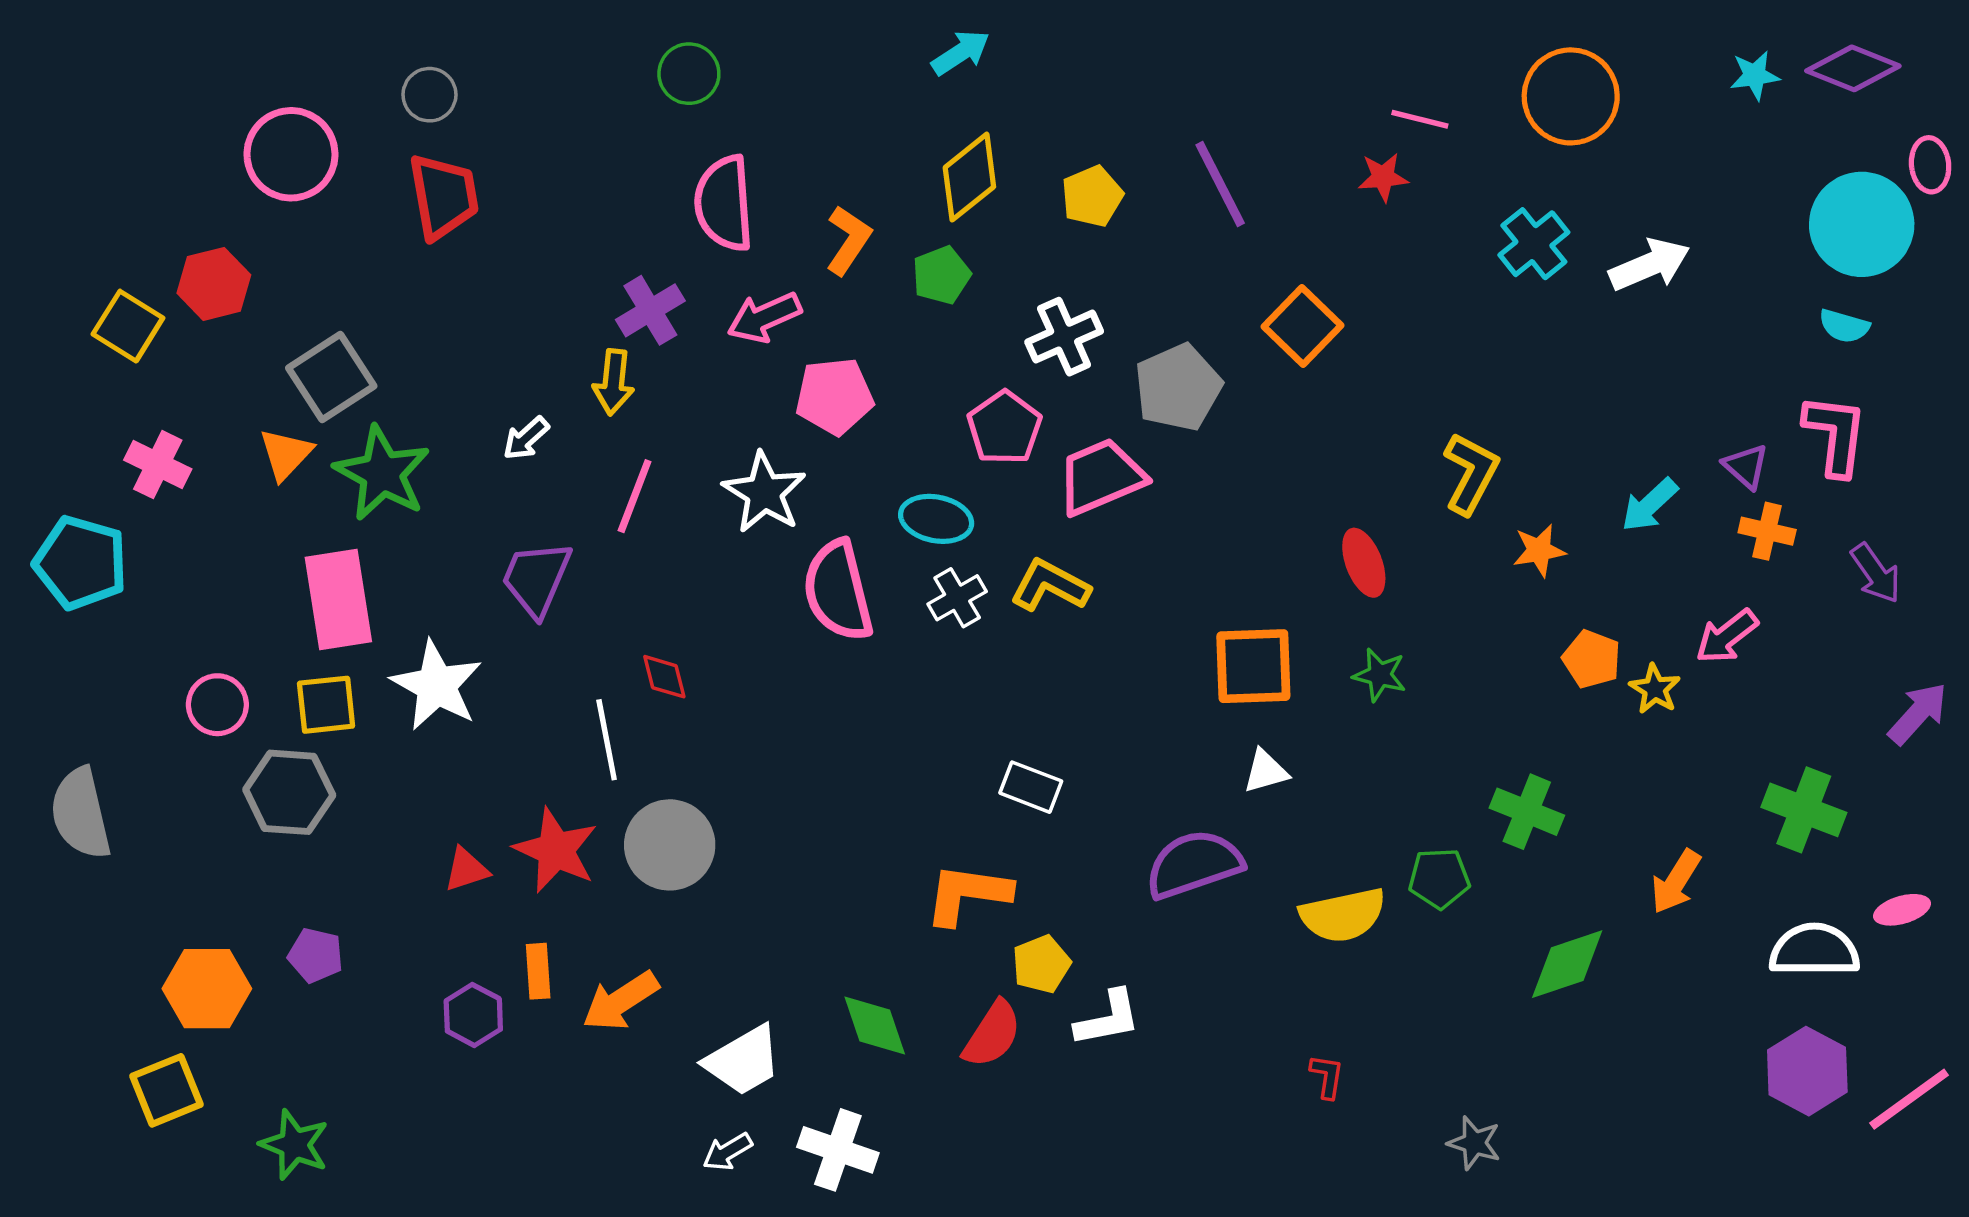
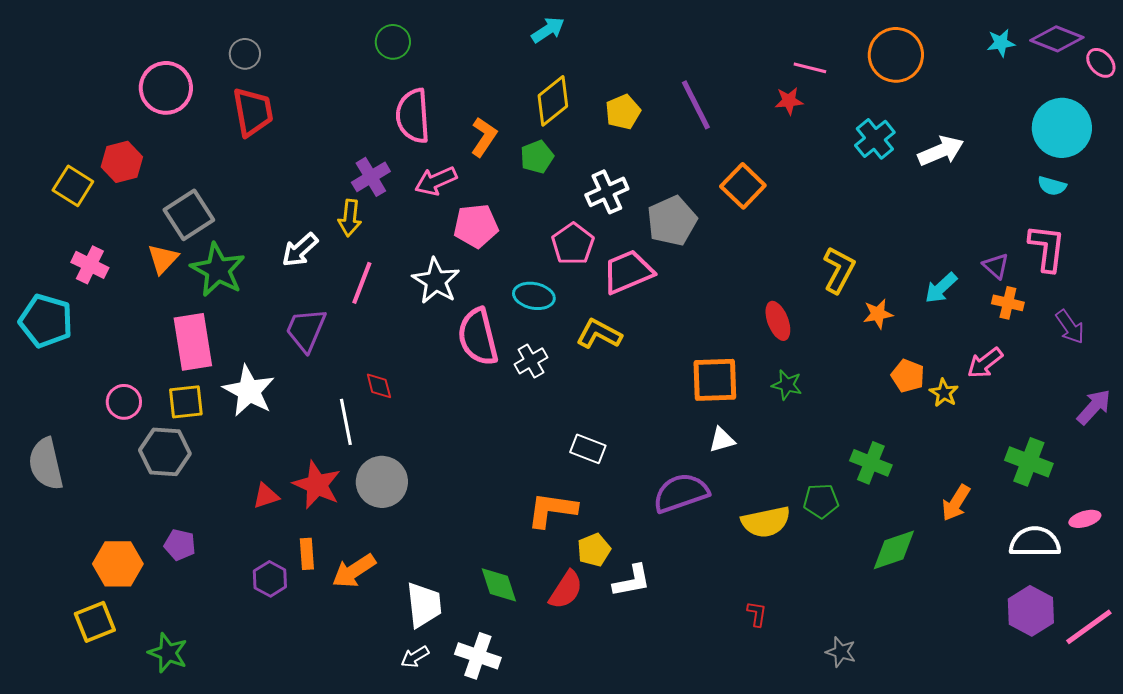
pink ellipse: (1930, 165) -> (1101, 63), moved, turned -36
white arrow: (526, 438) -> (300, 250), size x1.4
white cross: (957, 598) -> (531, 361), moved
white trapezoid: (743, 1061) -> (424, 605), turned -66

